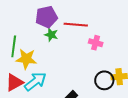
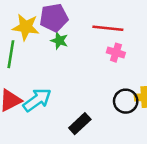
red line: (76, 25) -> (108, 28), moved
yellow star: (26, 59) -> (26, 27), moved

